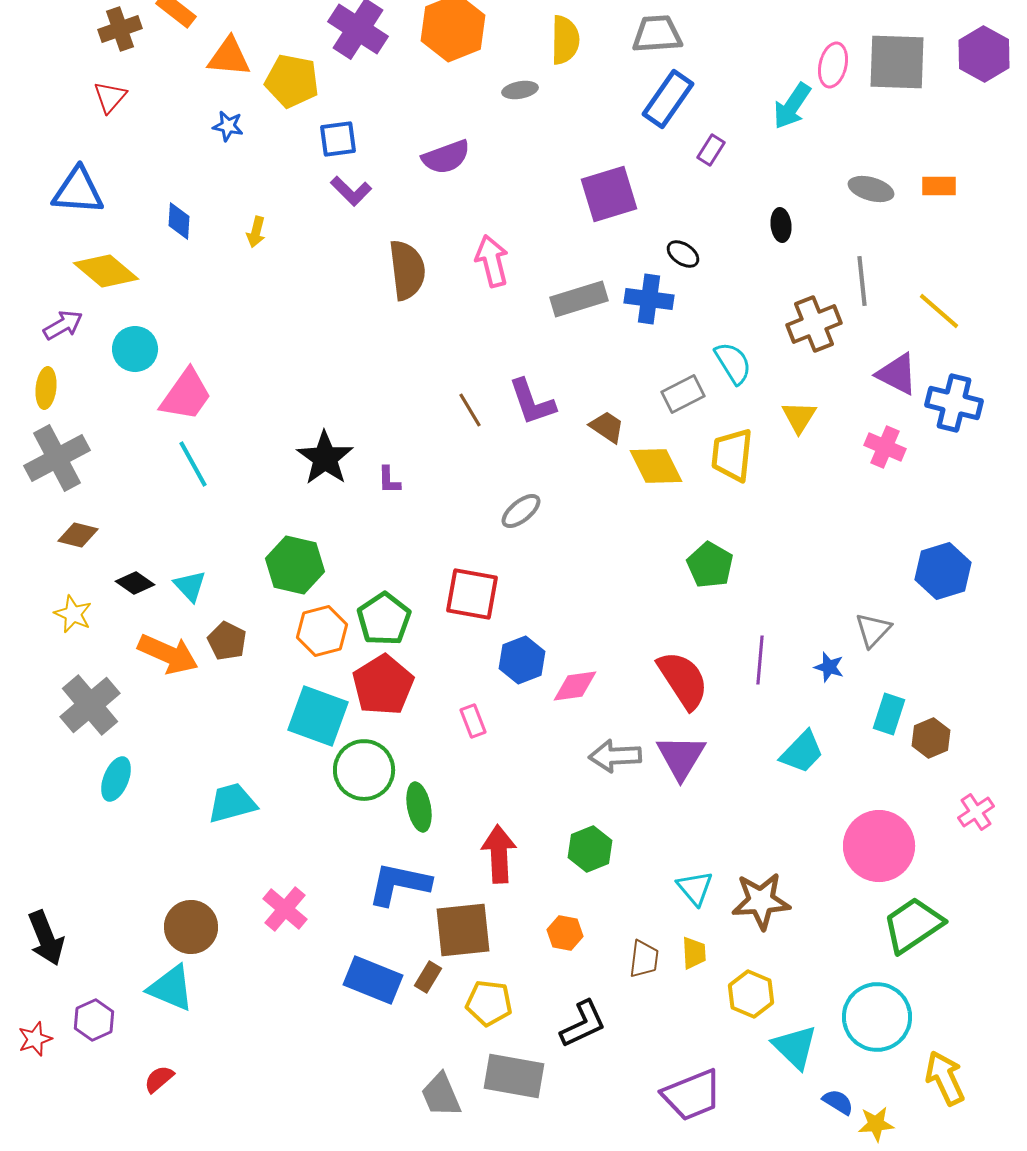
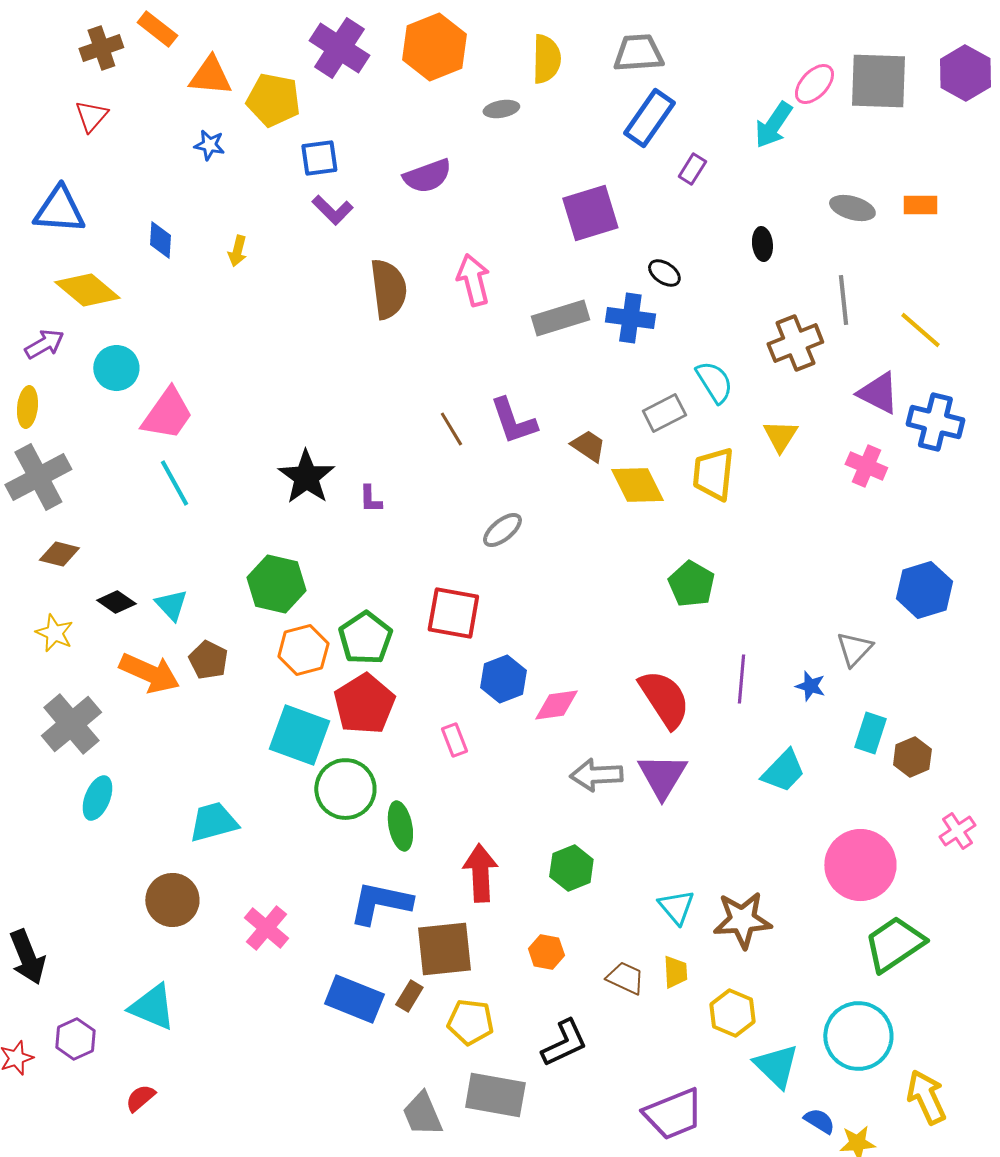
pink ellipse: (833, 65) -> (814, 84), turned 30
brown circle: (191, 927) -> (172, 900), moved
brown trapezoid: (644, 959) -> (625, 978), turned -72

